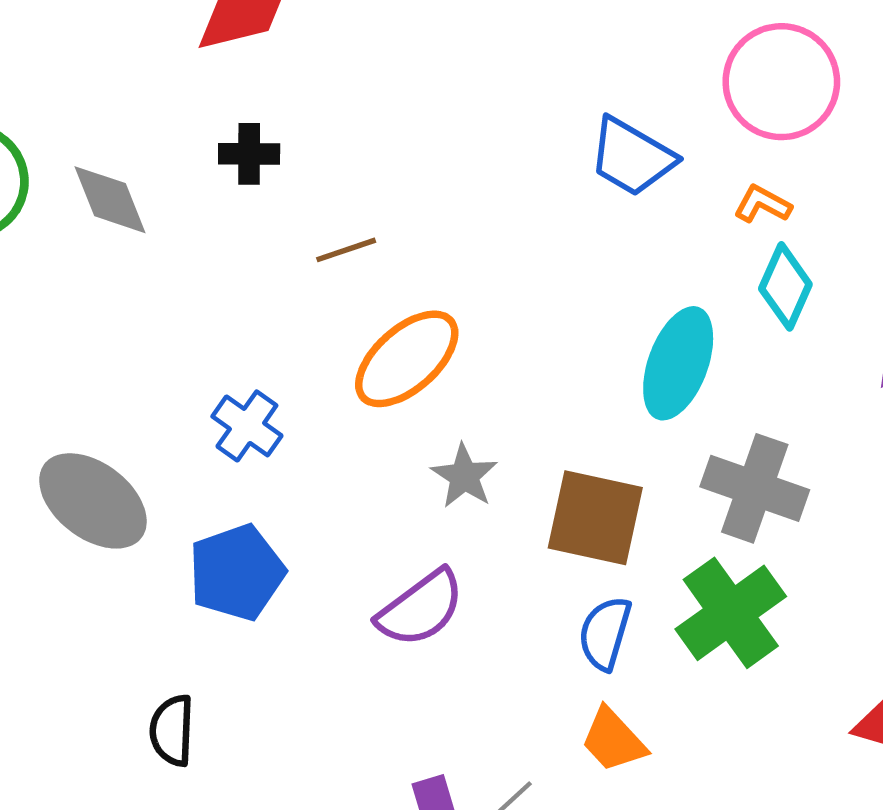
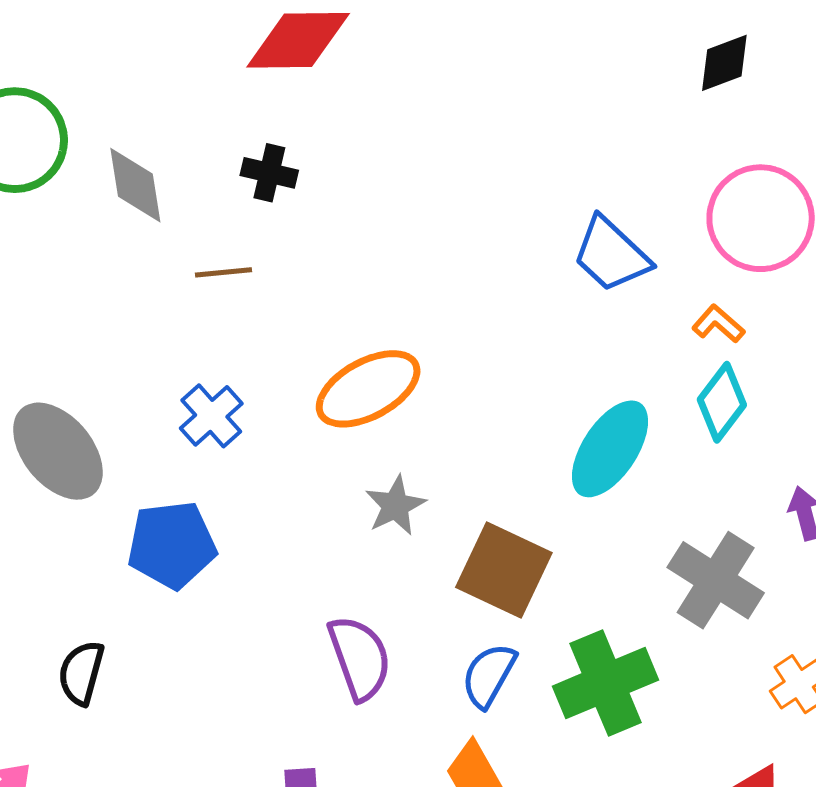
brown line: (346, 250) -> (224, 272), moved
gray cross: (755, 488) -> (716, 580), moved
purple semicircle: (421, 608) -> (360, 658), moved, turned -86

